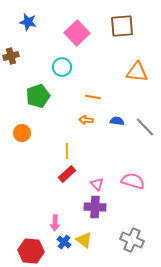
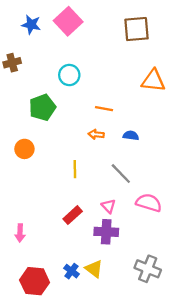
pink square: (77, 33) -> (68, 21), moved
gray line: (145, 127) -> (121, 174), moved
red rectangle: (67, 174) -> (73, 215), moved
pink arrow: (55, 223) -> (20, 233), moved

